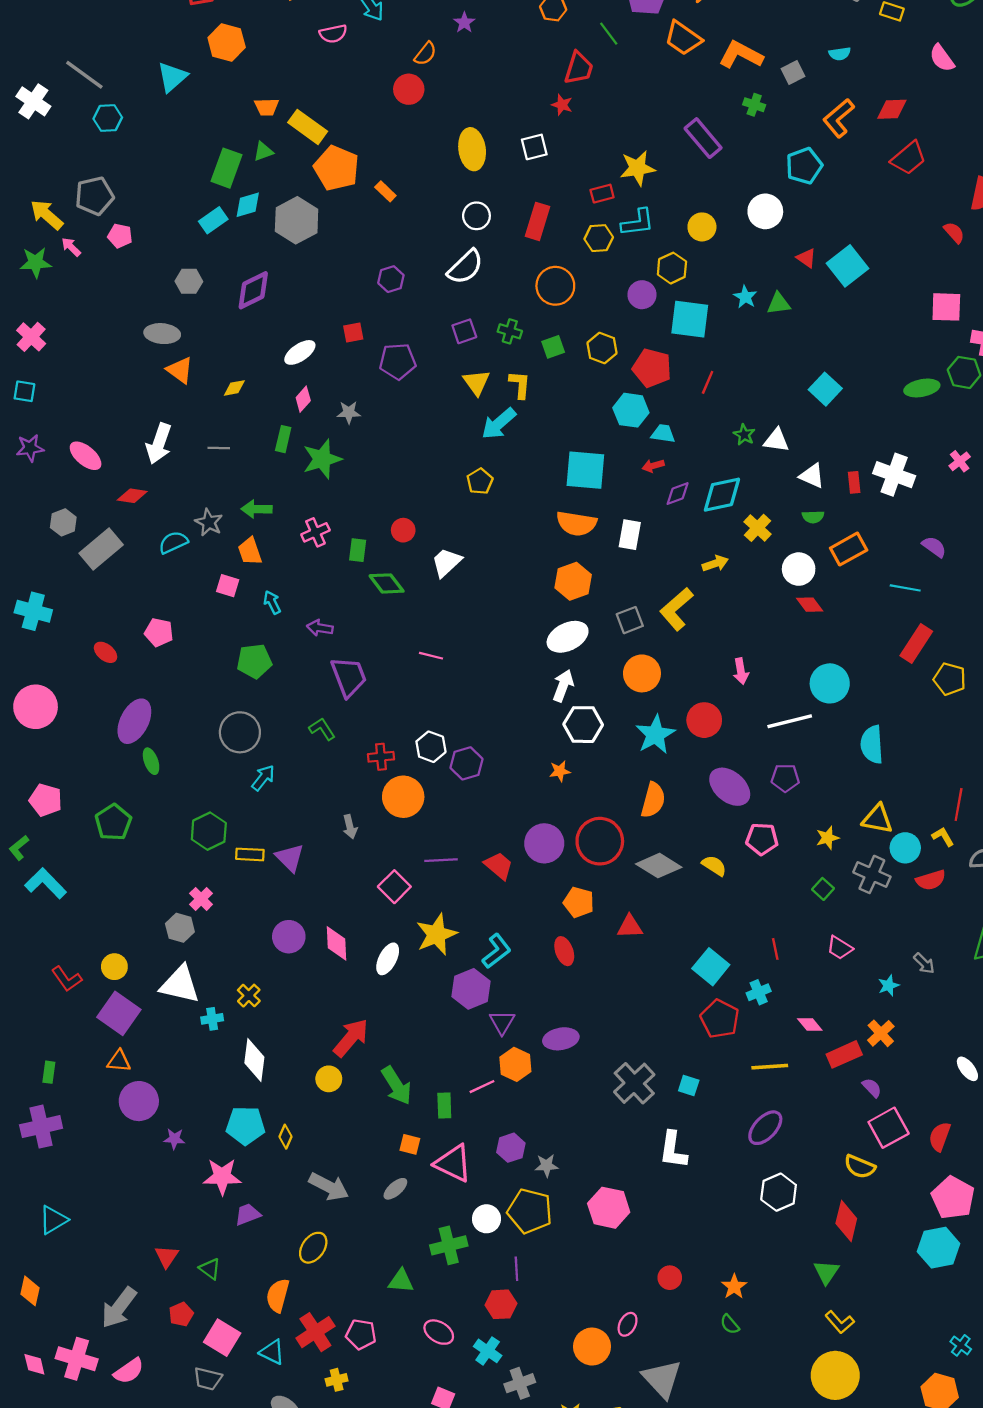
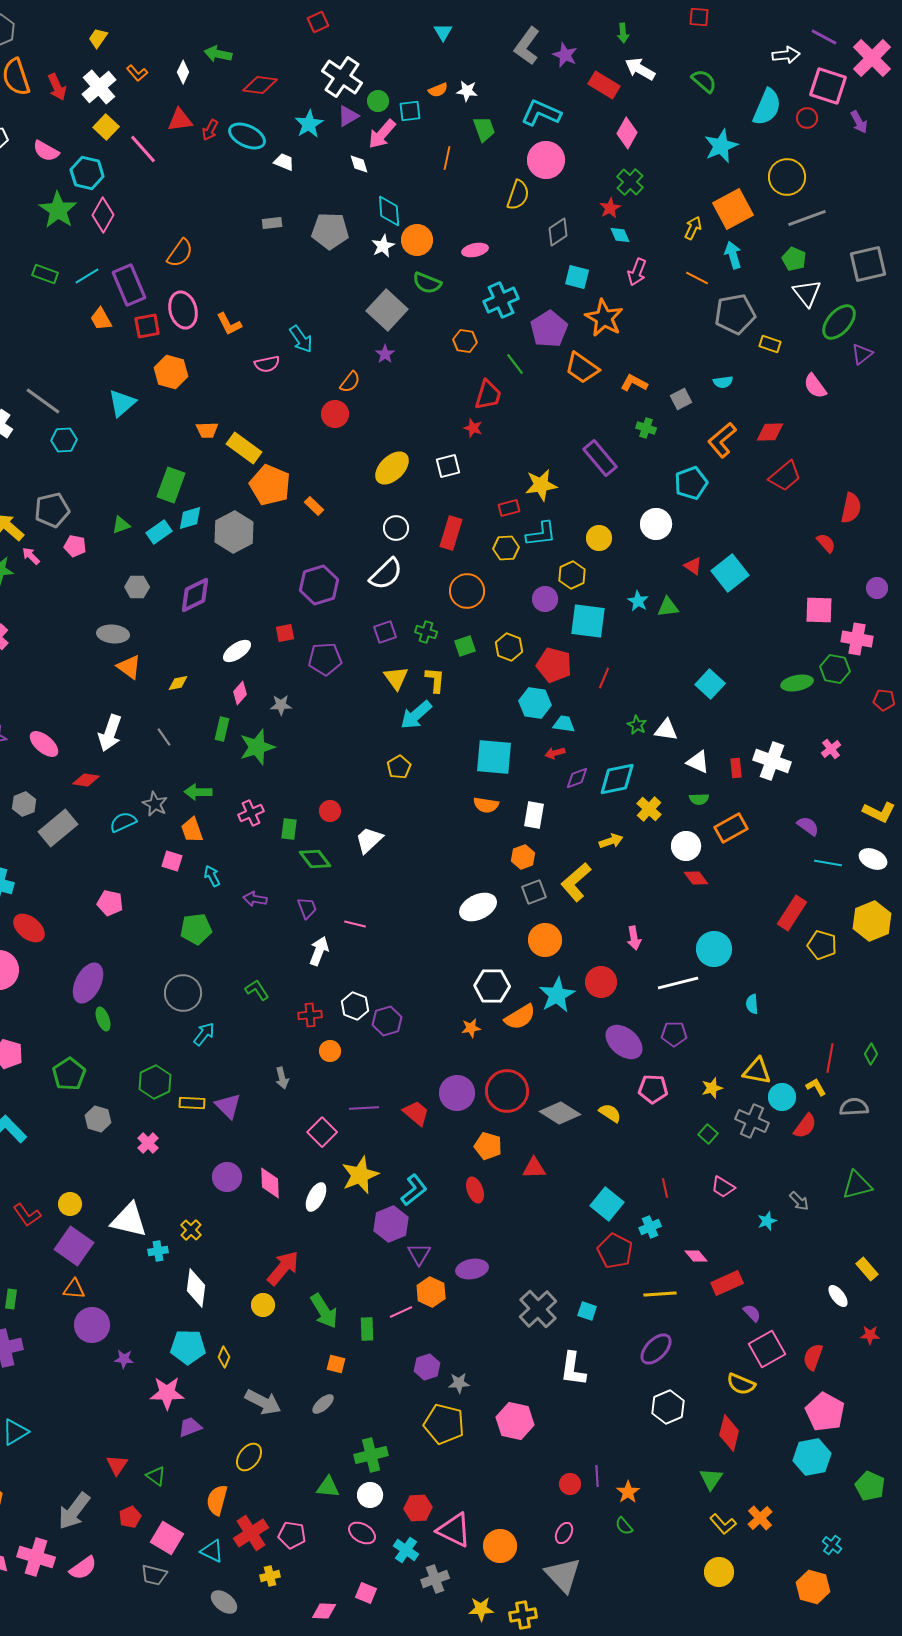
orange L-shape: (741, 55) -> (634, 383), size x0.7
yellow ellipse: (472, 149) -> (392, 468), turned 54
green triangle: (263, 151) -> (121, 525), moved
purple hexagon: (391, 279) -> (319, 585), size x1.6
gray line: (219, 448) -> (164, 737), turned 54
orange semicircle: (576, 523) -> (486, 805), size x0.7
orange hexagon: (573, 581) -> (523, 857), moved, size x0.7
cyan line: (905, 588) -> (828, 863), moved
red ellipse: (106, 652) -> (29, 928), moved, size x1.5
purple trapezoid: (349, 677) -> (307, 908), moved, size x0.6
white arrow: (563, 686) -> (319, 951), moved
cyan semicircle: (872, 745) -> (752, 1004), size x0.6
orange circle: (403, 797) -> (330, 1051), size x0.6
orange semicircle: (653, 800) -> (520, 1017), moved, turned 44
red semicircle: (931, 880) -> (805, 1126), turned -36
gray hexagon: (180, 928) -> (98, 1119), moved
orange cross: (881, 1033) -> (760, 1518), moved
pink triangle: (453, 1163) -> (454, 1530), moved
white circle: (486, 1219) -> (370, 1495), moved
purple line: (516, 1269) -> (597, 1476), moved
pink ellipse: (628, 1324) -> (564, 1533), moved
yellow circle: (835, 1375) -> (719, 1572), size x0.7

